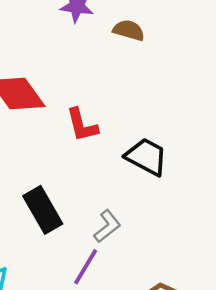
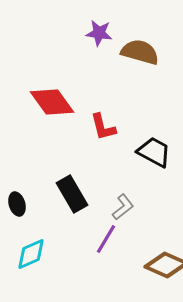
brown semicircle: (129, 30) -> (140, 52), size x1.5

